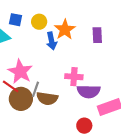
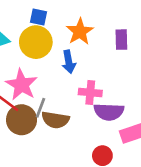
blue square: (15, 20) -> (39, 17), moved
yellow circle: (39, 22) -> (36, 42), moved, size x1.6
blue arrow: (52, 41) -> (69, 62), moved

